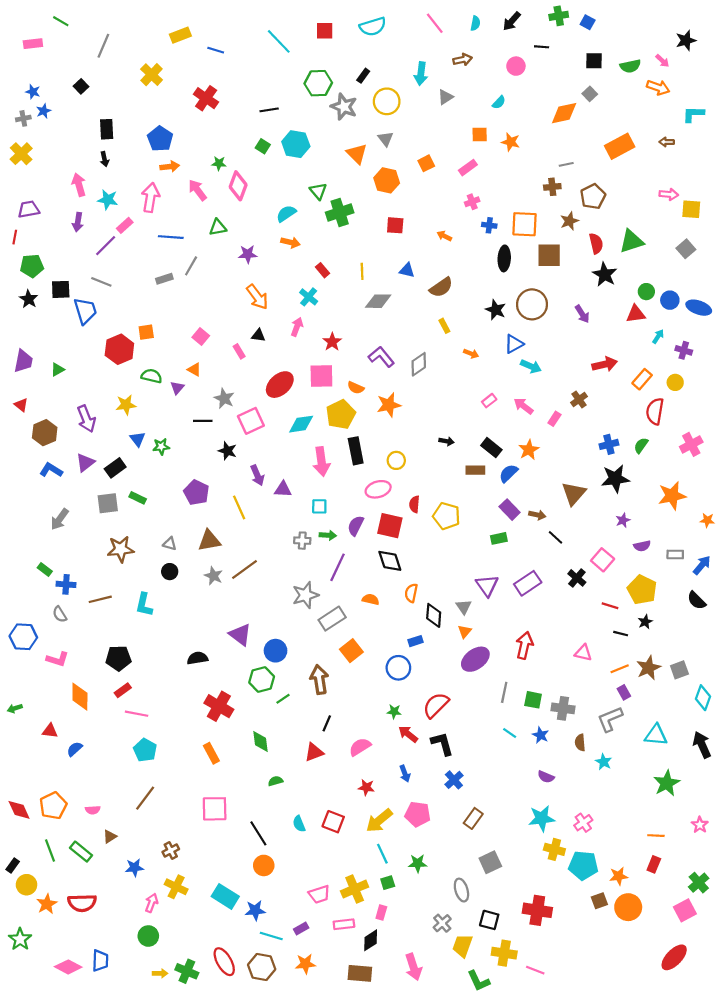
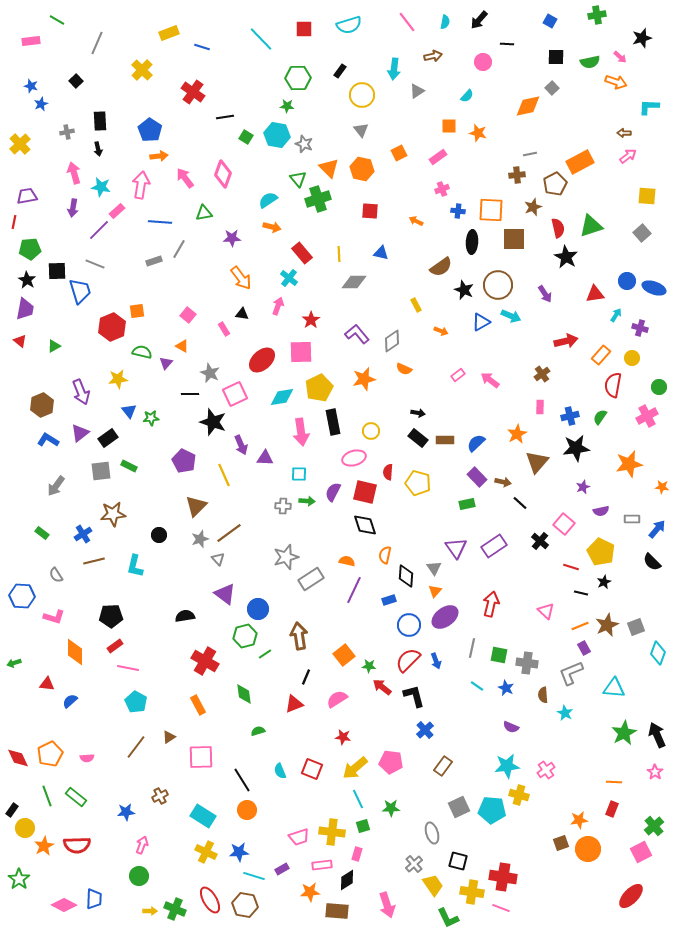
green cross: (559, 16) -> (597, 15), moved
gray star: (344, 107) -> (304, 144), moved, size x0.7
black line: (269, 110) -> (225, 117), moved
gray cross: (23, 118) -> (67, 132), moved
orange rectangle: (620, 146) -> (580, 162), moved
orange triangle: (357, 154) -> (329, 168), moved
green star: (219, 163) -> (287, 106), moved
pink arrow: (669, 194) -> (628, 156), moved, turned -42
red rectangle: (323, 270) -> (302, 253), size x1.5
brown semicircle: (441, 287) -> (441, 267), moved
green circle: (646, 292) -> (659, 387), moved
purple trapezoid: (23, 361) -> (25, 309), moved
cyan arrow: (531, 366) -> (511, 316), moved
orange semicircle: (356, 388) -> (404, 369), moved
red triangle: (21, 405) -> (20, 341), moved
pink rectangle: (554, 419) -> (540, 407), moved, turned -32
black rectangle: (491, 448) -> (418, 438), moved
orange star: (529, 450) -> (517, 434), moved
black star: (227, 451) -> (213, 422), size x1.5
brown triangle: (209, 541) -> (196, 506), turned -35
gray triangle: (170, 544) -> (218, 559), moved, turned 32
purple line: (337, 567) -> (354, 590), moved
gray star: (214, 576) -> (200, 539), turned 30
blue cross: (66, 584) -> (83, 534), moved, turned -36
orange square: (351, 651) -> (344, 655), moved
pink triangle: (583, 653) -> (546, 611), turned 30
blue circle: (398, 668) -> (409, 625), moved
black arrow: (702, 745) -> (657, 735), moved
blue arrow: (405, 774) -> (436, 661), moved
brown triangle: (110, 837) -> (169, 737), moved
cyan pentagon: (583, 865) -> (492, 810), moved
yellow cross: (176, 887) -> (206, 852), moved
yellow cross: (355, 889) -> (332, 832), turned 30
cyan rectangle: (225, 896) -> (203, 816), moved
red cross: (537, 910) -> (503, 877), moved
yellow trapezoid: (463, 946) -> (433, 885), turned 125
orange star: (305, 964) -> (310, 892), moved

